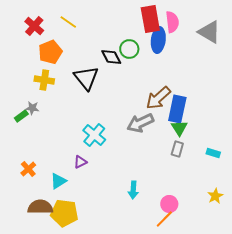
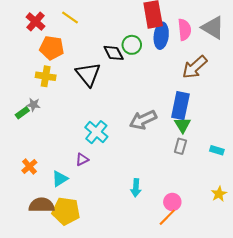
pink semicircle: (172, 22) -> (185, 30), moved
orange pentagon: (50, 52) -> (52, 48), turned 30
brown arrow: (158, 98) -> (195, 67), moved

